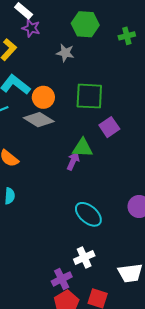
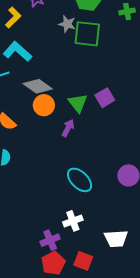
green square: (89, 96) -> (87, 34), moved
orange circle: (43, 97) -> (44, 105), moved
green triangle: (83, 148) -> (78, 103), moved, turned 45

